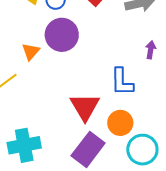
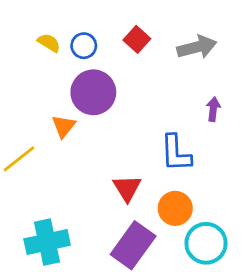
orange triangle: (31, 51) -> (64, 126), moved
red triangle: (85, 107) -> (127, 188), size x0.7

